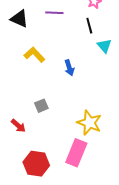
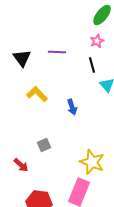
black triangle: (19, 19) -> (22, 58), turned 30

